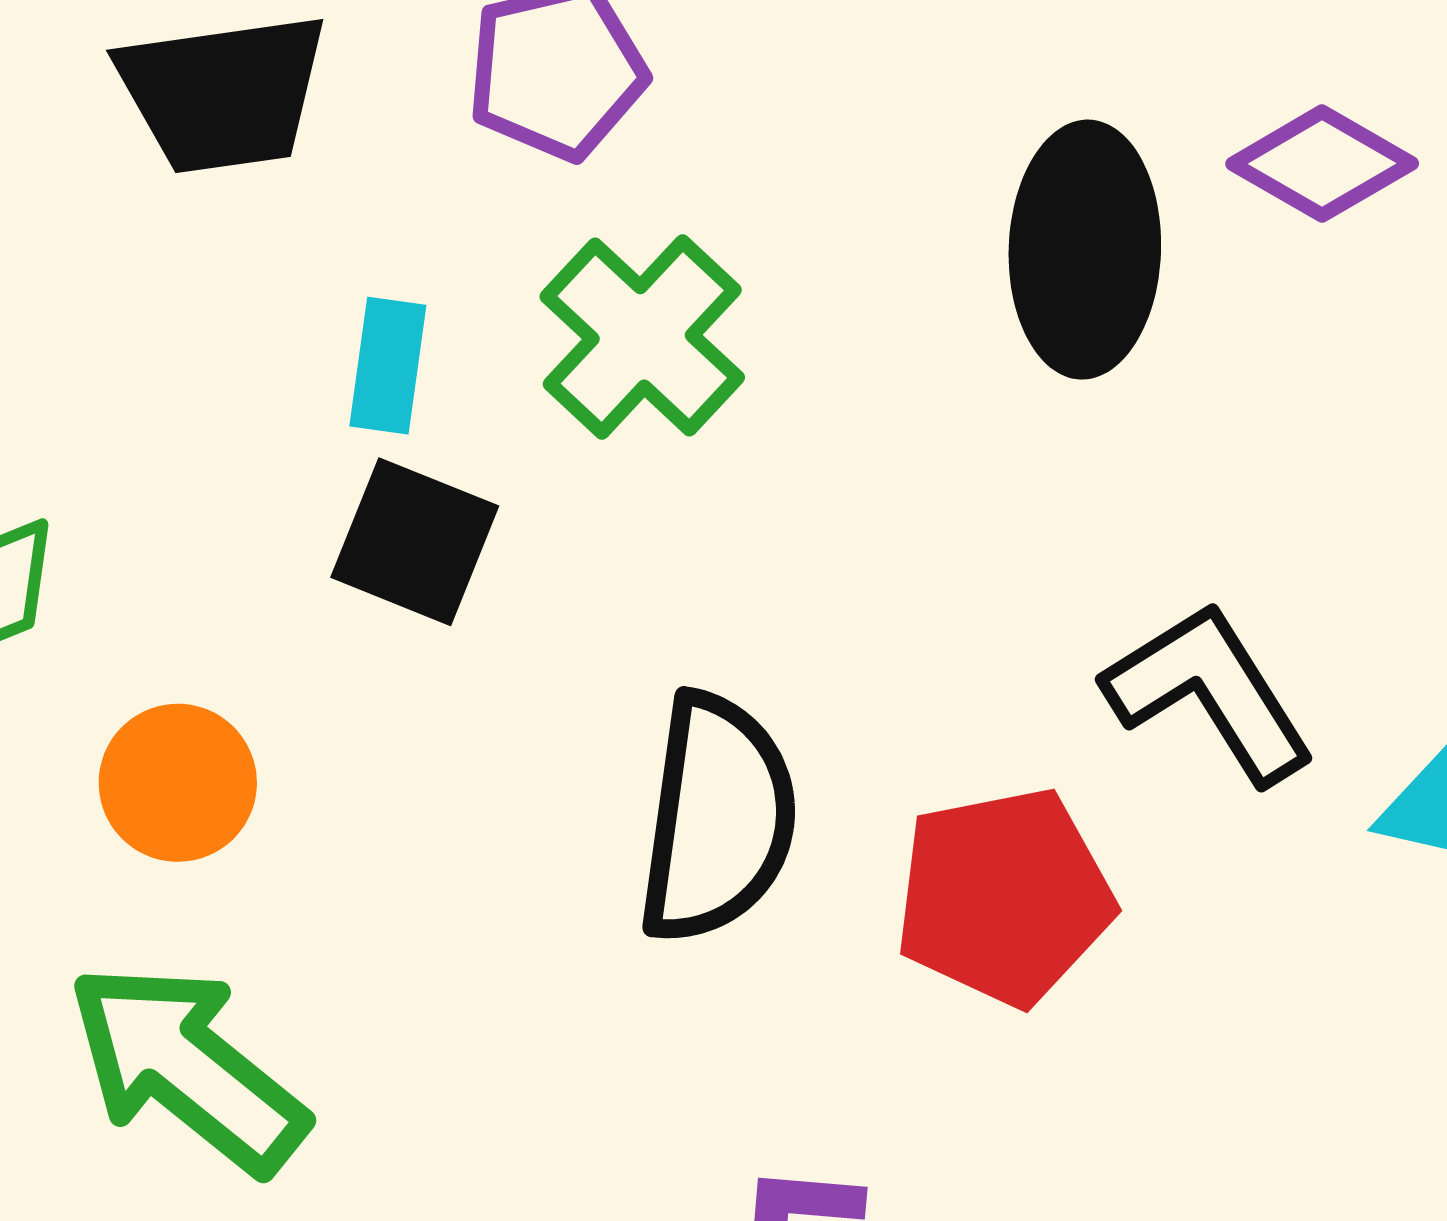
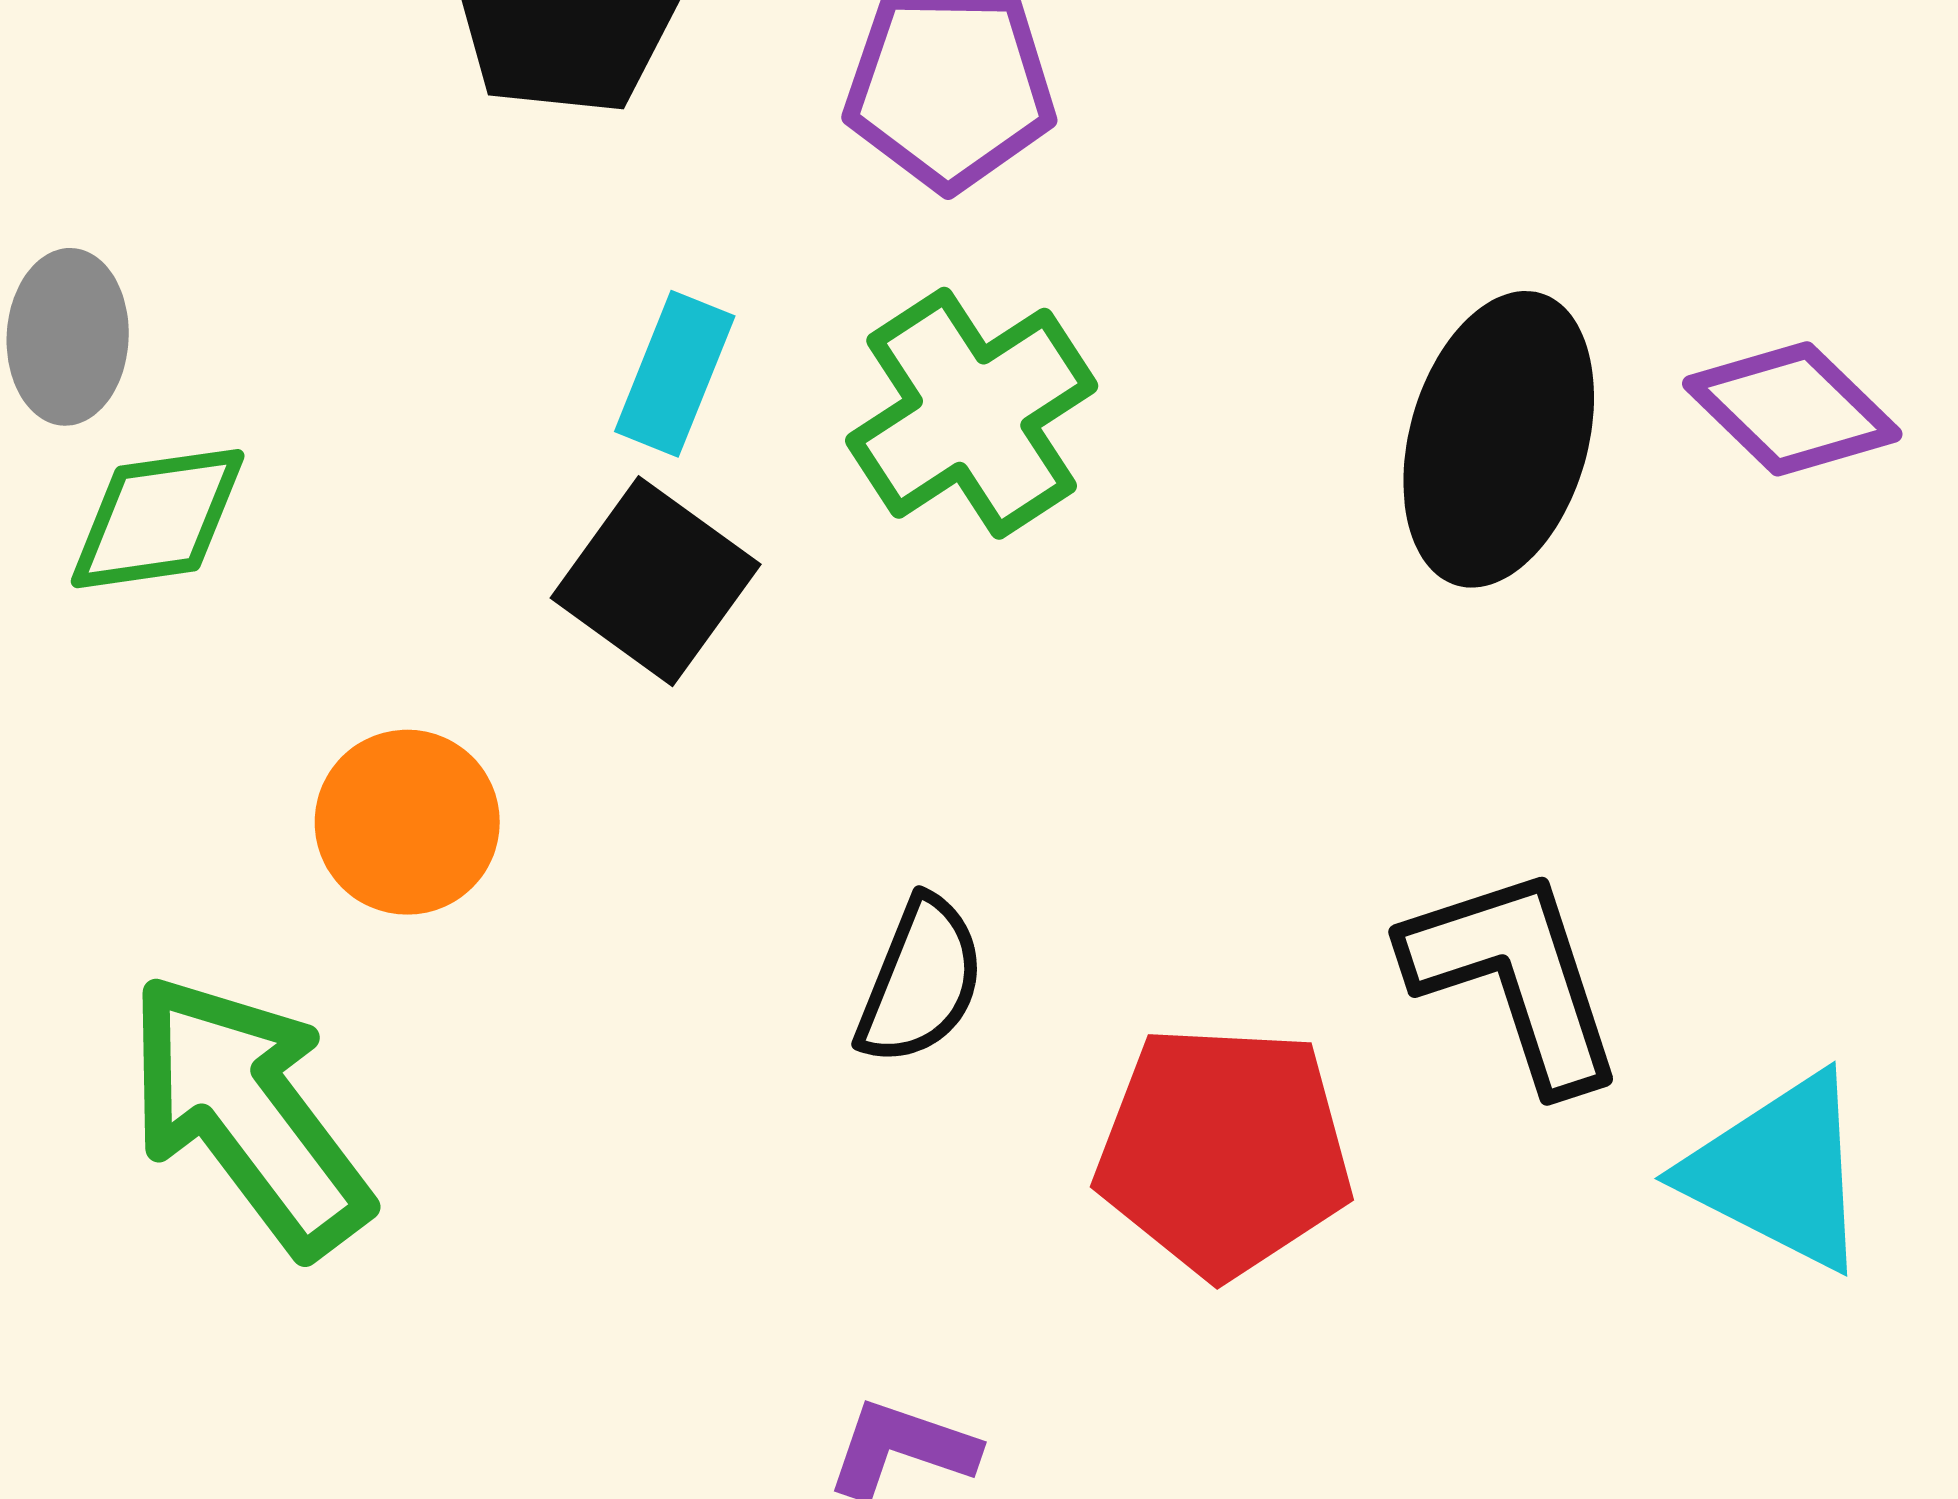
orange circle: (178, 783) -> (407, 822), moved
black semicircle: (717, 818) -> (921, 981), size x0.6

